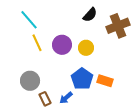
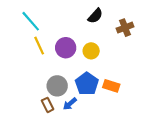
brown cross: (118, 26) -> (125, 28), size x0.7
gray circle: (30, 81) -> (57, 86), moved

